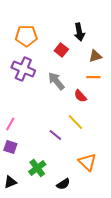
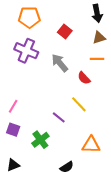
black arrow: (79, 32) -> (97, 13), moved
orange triangle: (87, 162) -> (91, 145), turned -42
green cross: (37, 168) -> (40, 140), moved

